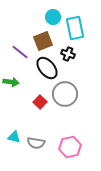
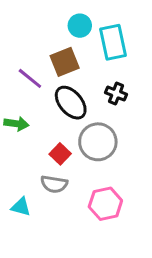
black cross: (68, 54) -> (116, 94), moved
gray semicircle: (36, 143) -> (54, 184), moved
pink hexagon: (70, 147) -> (105, 204), moved

